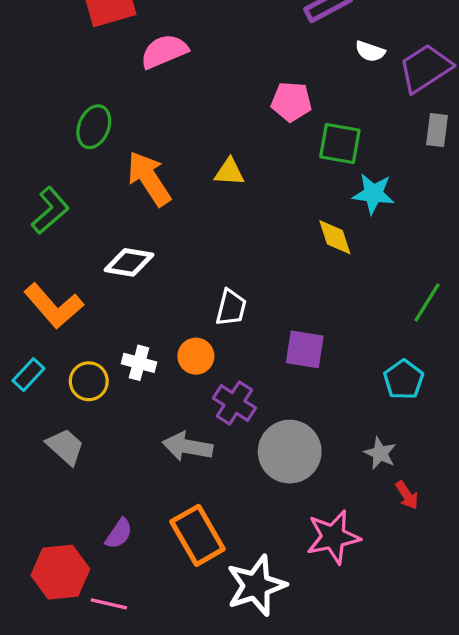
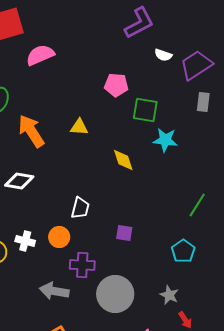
yellow diamond: (335, 237) -> (123, 160), moved
purple square: (305, 349) -> (124, 233), size x0.7
purple cross: (234, 403) -> (82, 265), turned -30

